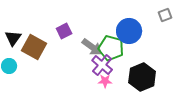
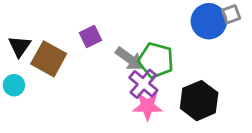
blue circle: (129, 31) -> (209, 21), moved
pink star: (105, 81) -> (148, 106), size x1.5

